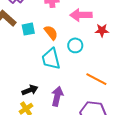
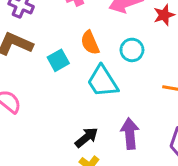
cyan square: (28, 29) -> (58, 60), moved
orange semicircle: (51, 33) -> (90, 43), turned -147

